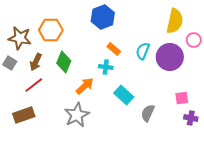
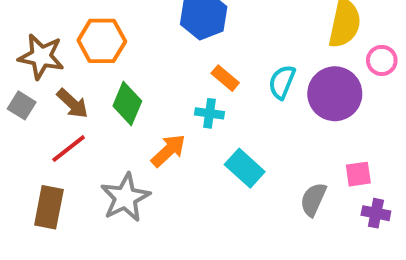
brown arrow: (36, 62) -> (72, 104), turned -72
gray semicircle: (148, 113) -> (313, 199), moved
brown rectangle: (24, 115) -> (49, 207), turned -60
gray star: (77, 115) -> (125, 198), moved

